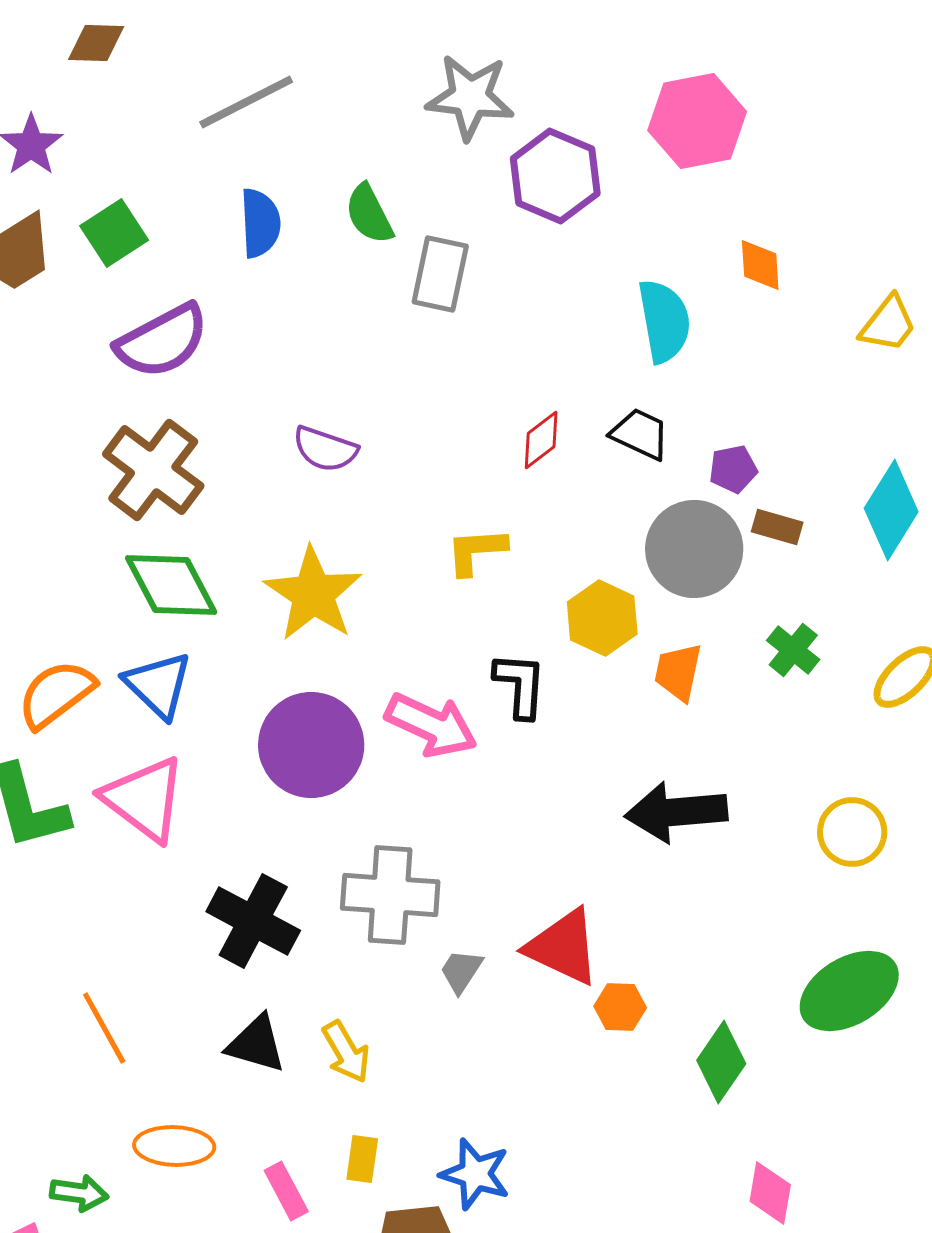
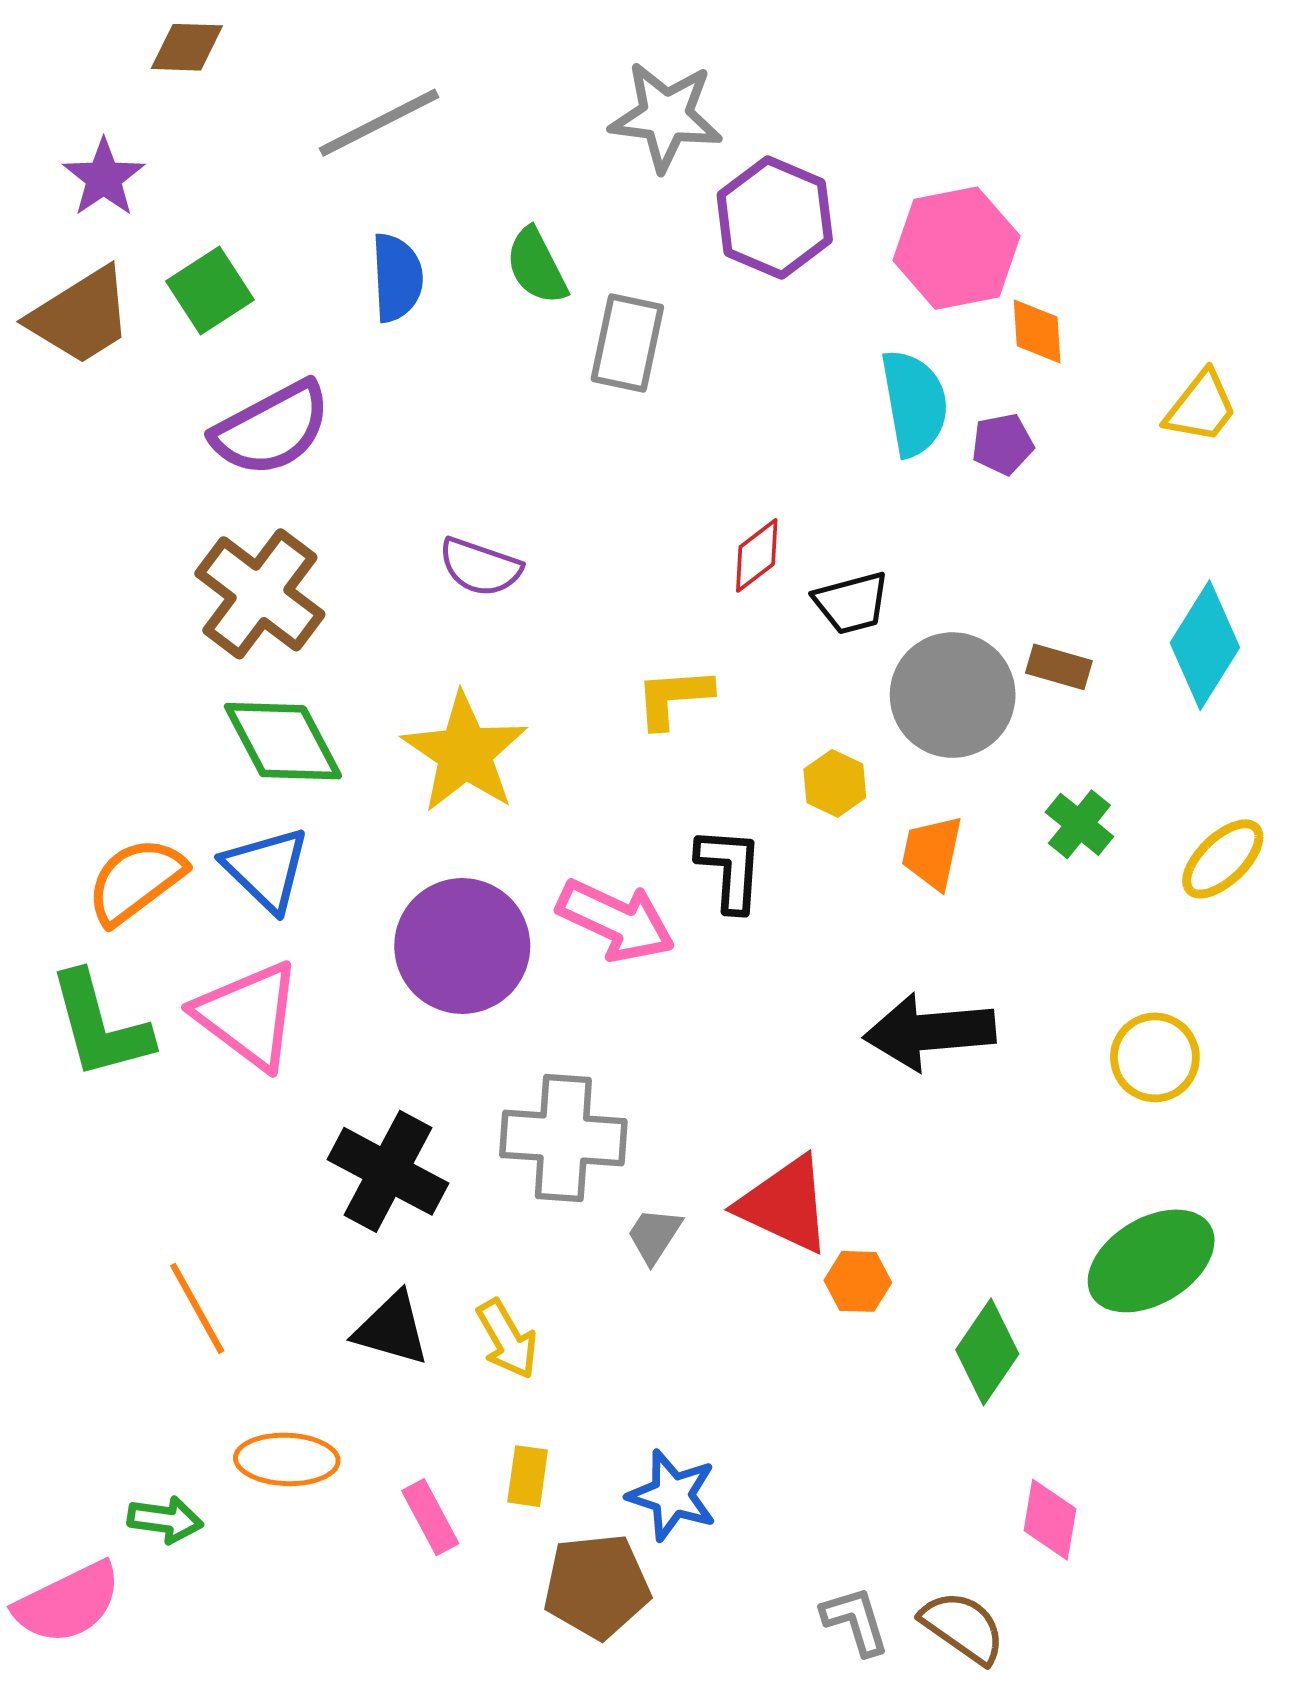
pink hexagon: (697, 121) -> (956, 248), moved
black trapezoid: (640, 434) -> (851, 603), moved, turned 140
purple pentagon: (733, 469) -> (1003, 444), moved
yellow hexagon: (602, 618) -> (835, 783), size x0.7

